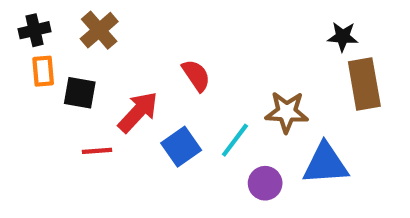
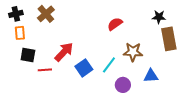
red semicircle: (196, 75) -> (115, 24), moved, turned -91
black square: (80, 93) -> (28, 55), moved
blue triangle: (325, 164) -> (151, 76), size x0.7

